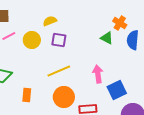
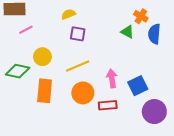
yellow circle: (32, 40) -> (42, 57), moved
pink arrow: (98, 74) -> (112, 78), moved
orange rectangle: (27, 95) -> (45, 91), size x1.6

